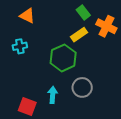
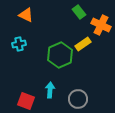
yellow rectangle: (79, 35) -> (83, 44), moved
gray circle: (82, 87) -> (78, 99), moved

